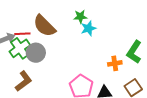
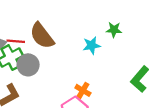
green star: (80, 17) -> (114, 30), moved
orange cross: (115, 63) -> (83, 90), moved, turned 32

